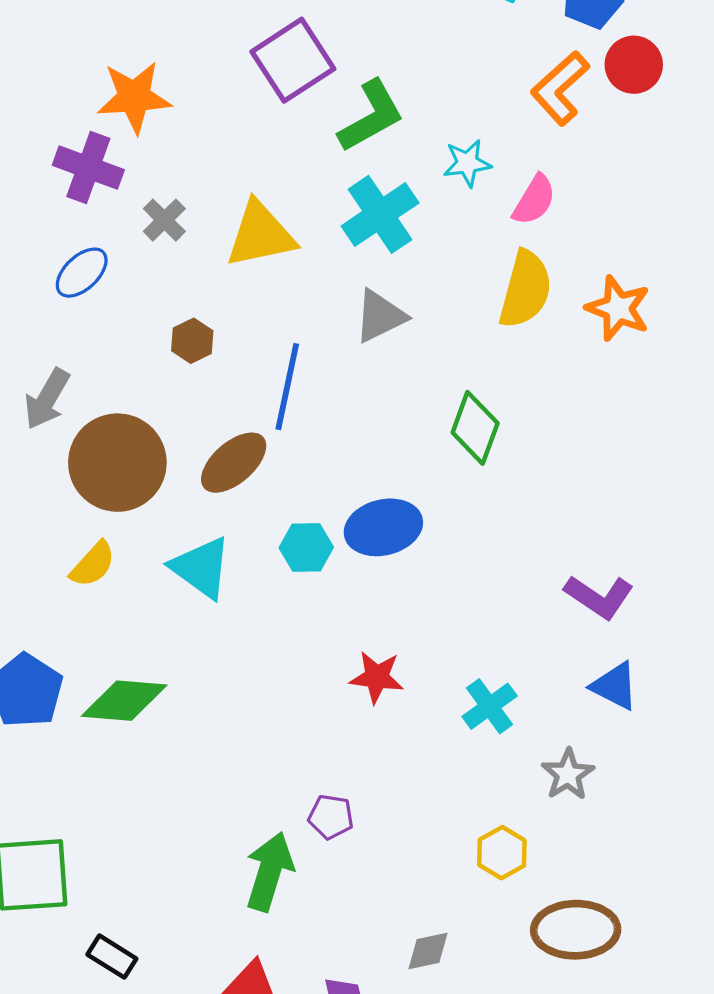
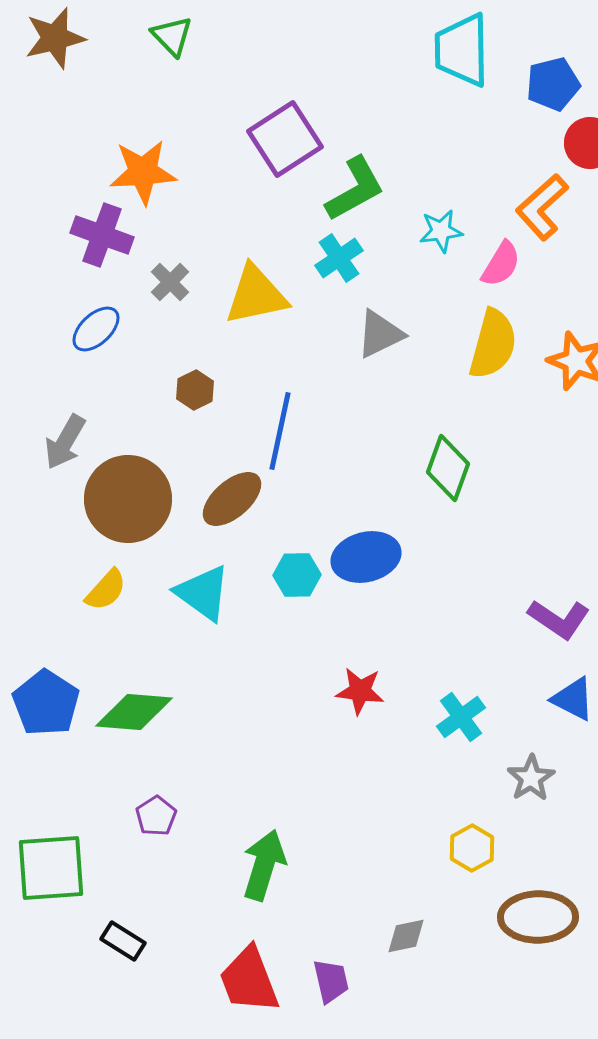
orange L-shape: (560, 88) -> (542, 207), moved
cyan cross: (380, 214) -> (339, 258), moved, size x0.7
gray triangle: (380, 316) -> (380, 334), moved
purple pentagon: (331, 817) -> (156, 816), moved, turned 30

